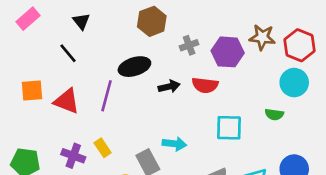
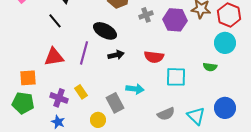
black ellipse: (134, 67) -> (105, 31), turned 45
red semicircle: (205, 85) -> (154, 57), moved
black arrow: (169, 87) -> (116, 55), moved
orange square: (32, 91) -> (28, 78), moved
red triangle: (67, 101) -> (54, 57), turned -30

